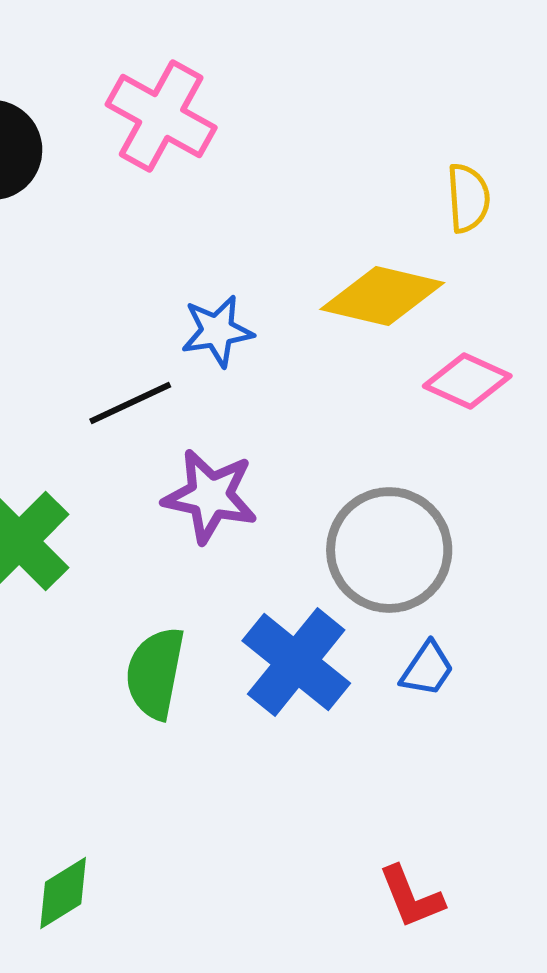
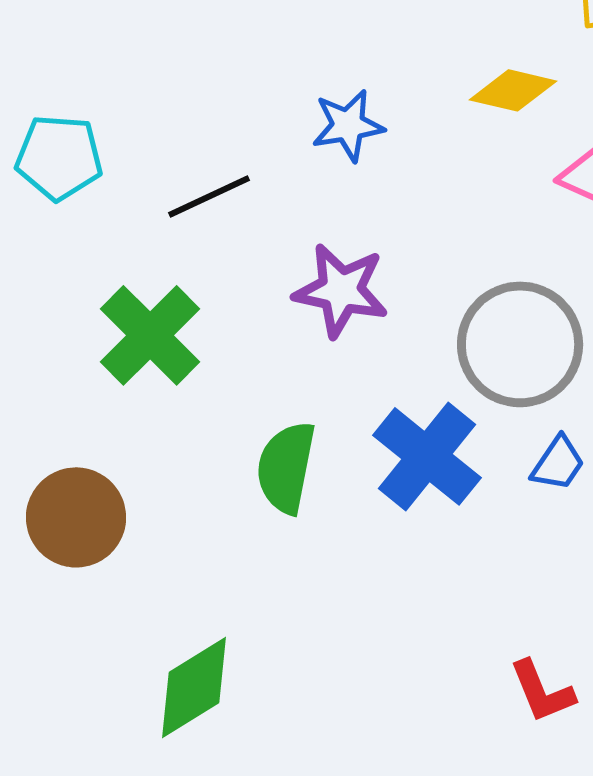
yellow diamond: (382, 296) -> (513, 90), size x0.7
black line: (130, 403) -> (209, 196), moved
green diamond: (63, 893) -> (194, 687), size x1.4

